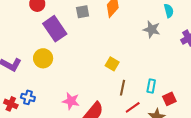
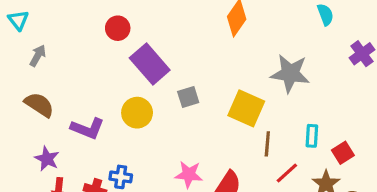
gray square: (83, 12) -> (188, 97), moved
gray star: (152, 29) -> (290, 73), moved, size x1.4
yellow square: (112, 64) -> (246, 108), size x1.6

